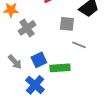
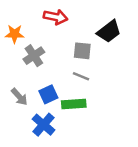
gray line: (79, 45) -> (81, 76), moved

